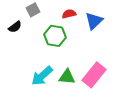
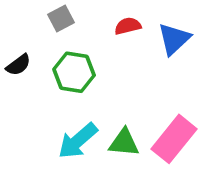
black semicircle: (15, 27) -> (18, 65), moved
green hexagon: (55, 36) -> (74, 72), moved

